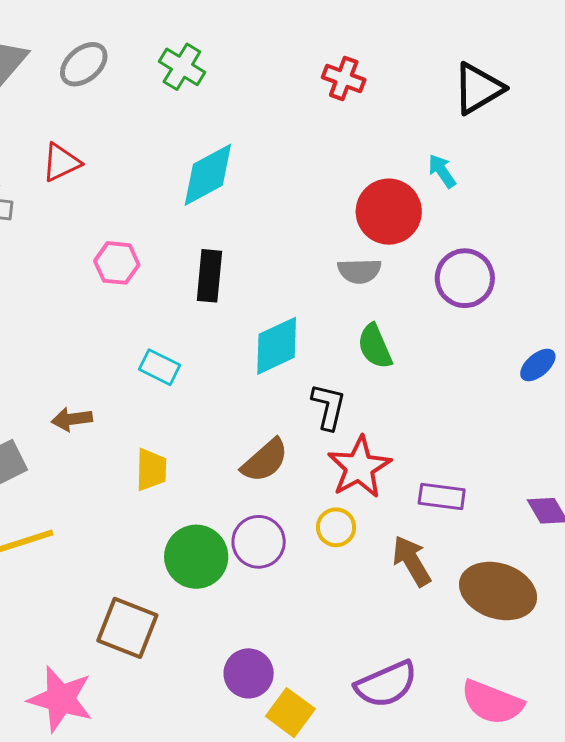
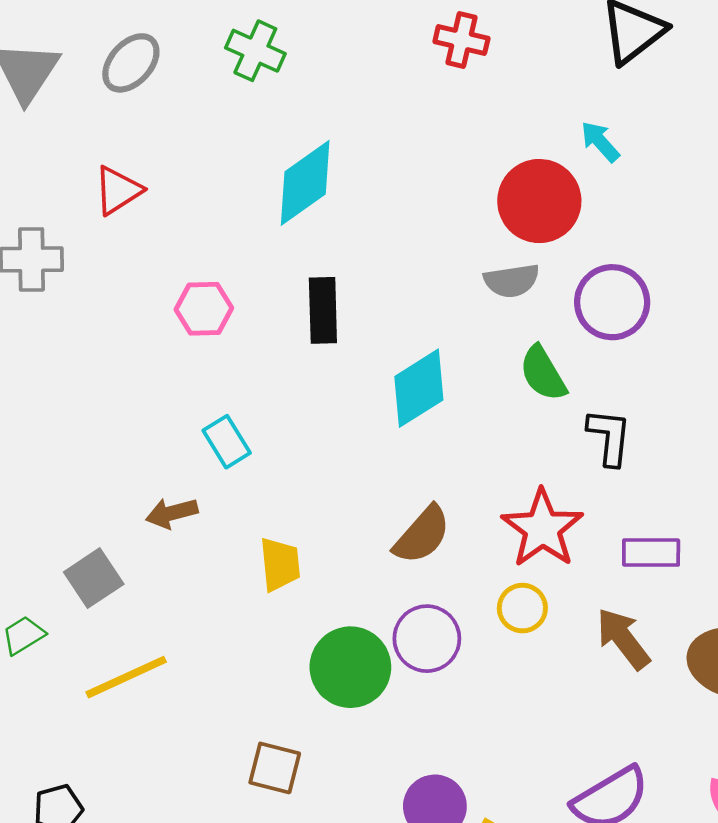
purple circle: (465, 278) -> (612, 302), moved
cyan rectangle: (160, 367) -> (227, 442), moved, turned 39
black L-shape: (329, 407) -> (609, 437), moved
brown square: (127, 628) -> (275, 768), size x0.7

